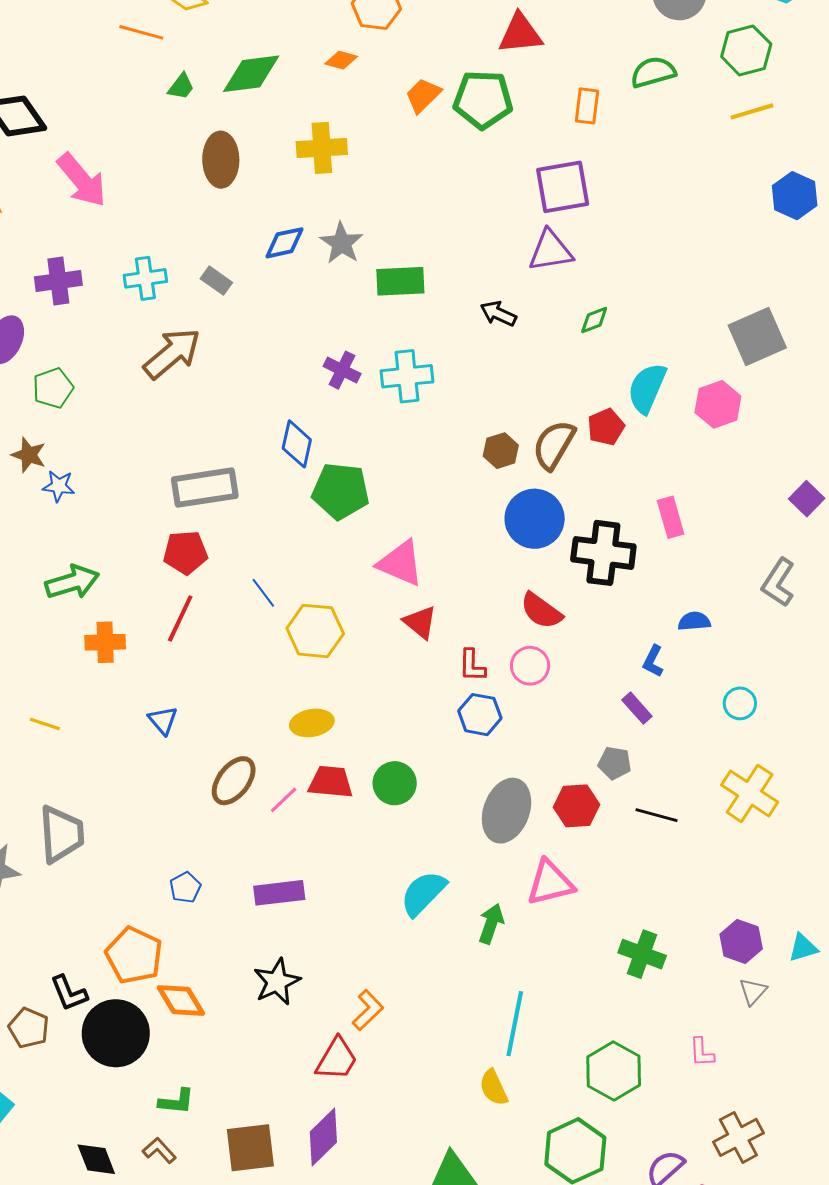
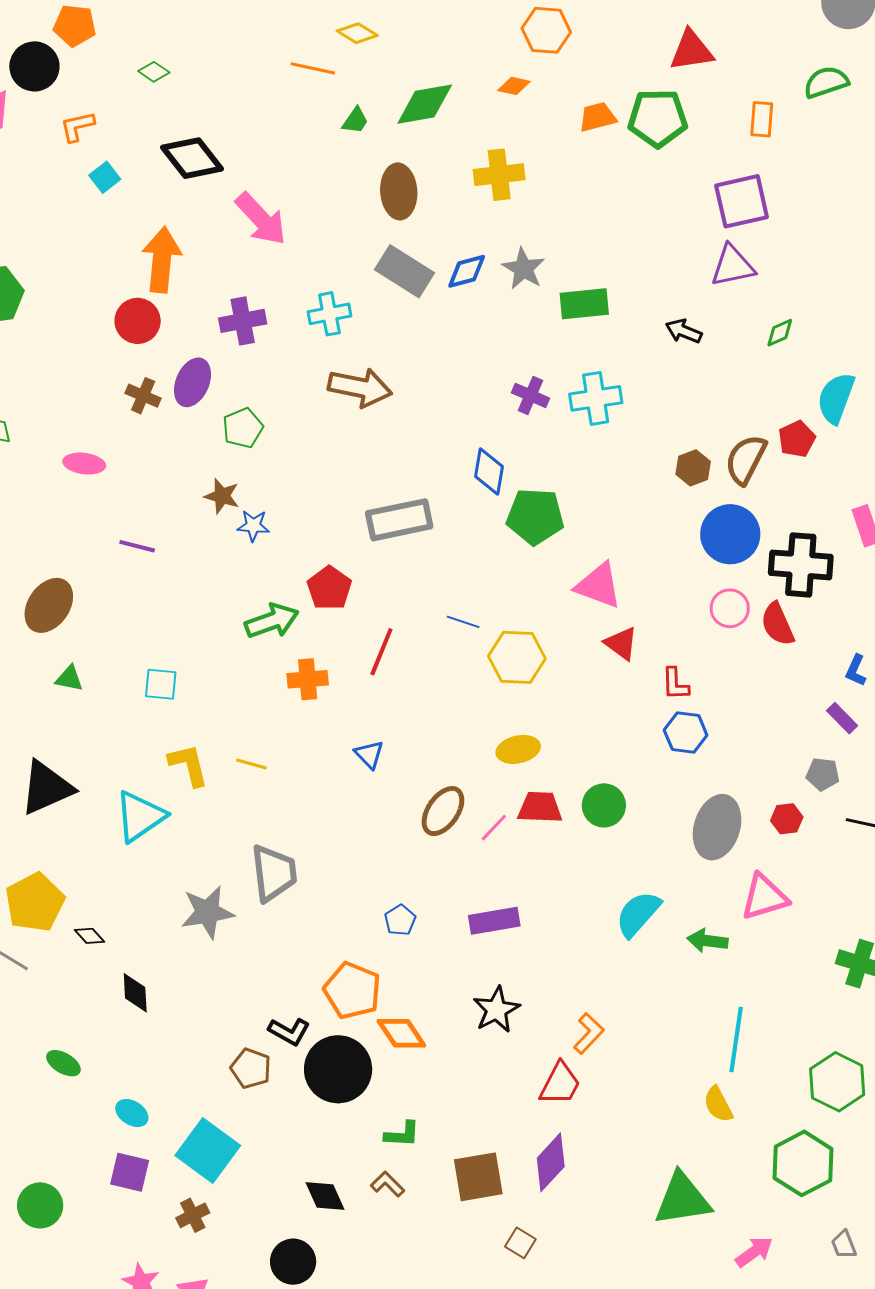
orange trapezoid: (423, 95) -> (597, 117), turned 33
gray rectangle: (216, 281) -> (405, 271), moved, size x1.8
brown arrow: (172, 353) -> (360, 387), turned 54
red pentagon: (185, 553) -> (329, 588), moved, turned -30
blue line: (263, 593) -> (463, 622), turned -32
red semicircle: (541, 611) -> (778, 624), moved, turned 33
pink circle: (530, 666) -> (730, 608), moved
red hexagon: (577, 806) -> (787, 819), size x0.7
green arrow: (491, 924) -> (707, 941), turned -99
black L-shape: (69, 993) -> (289, 1032), turned -36

